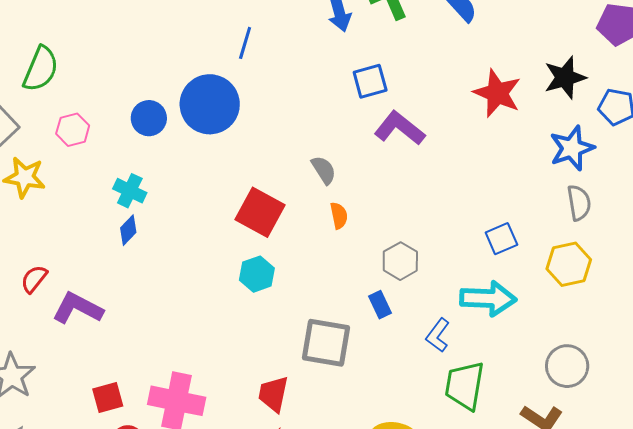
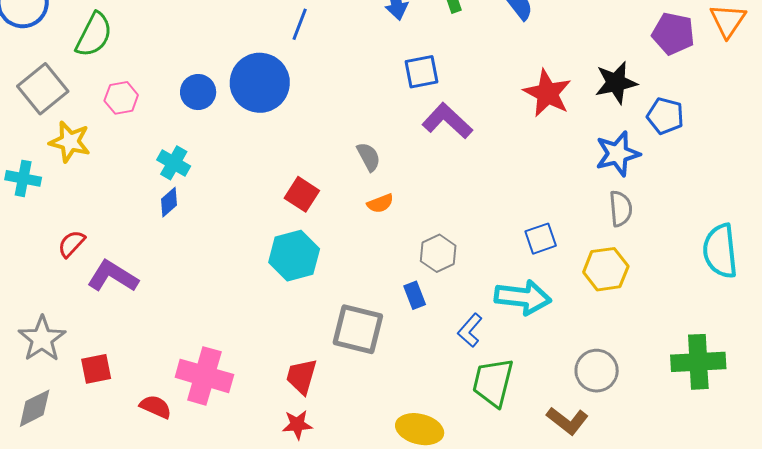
red square: (260, 212) -> (302, 194), size x0.7
orange semicircle: (339, 216) -> (380, 203), turned 76
cyan hexagon: (257, 274) -> (294, 256), size x1.4
red square: (108, 397) -> (96, 369), moved

